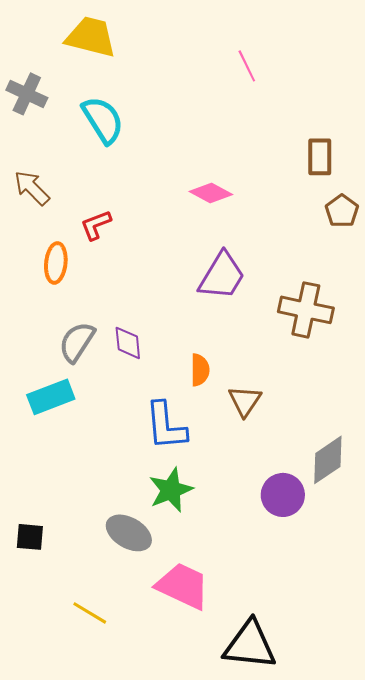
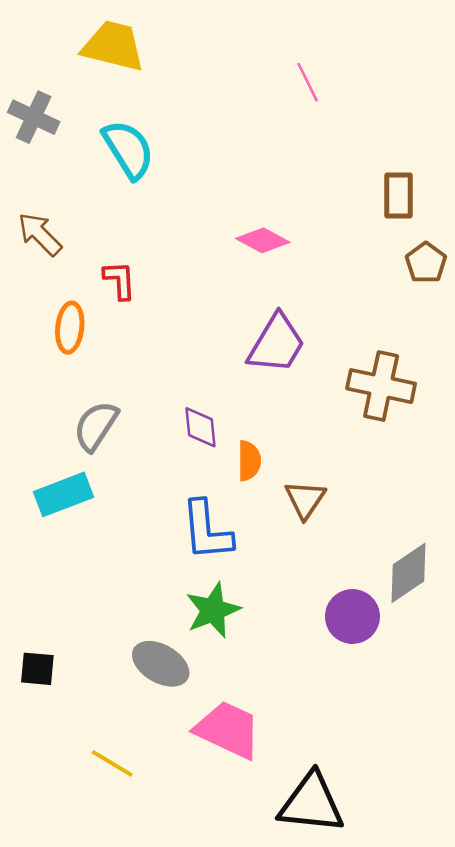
red L-shape: (96, 225) -> (120, 280), turned 108
purple diamond: (128, 343) -> (201, 427), moved

